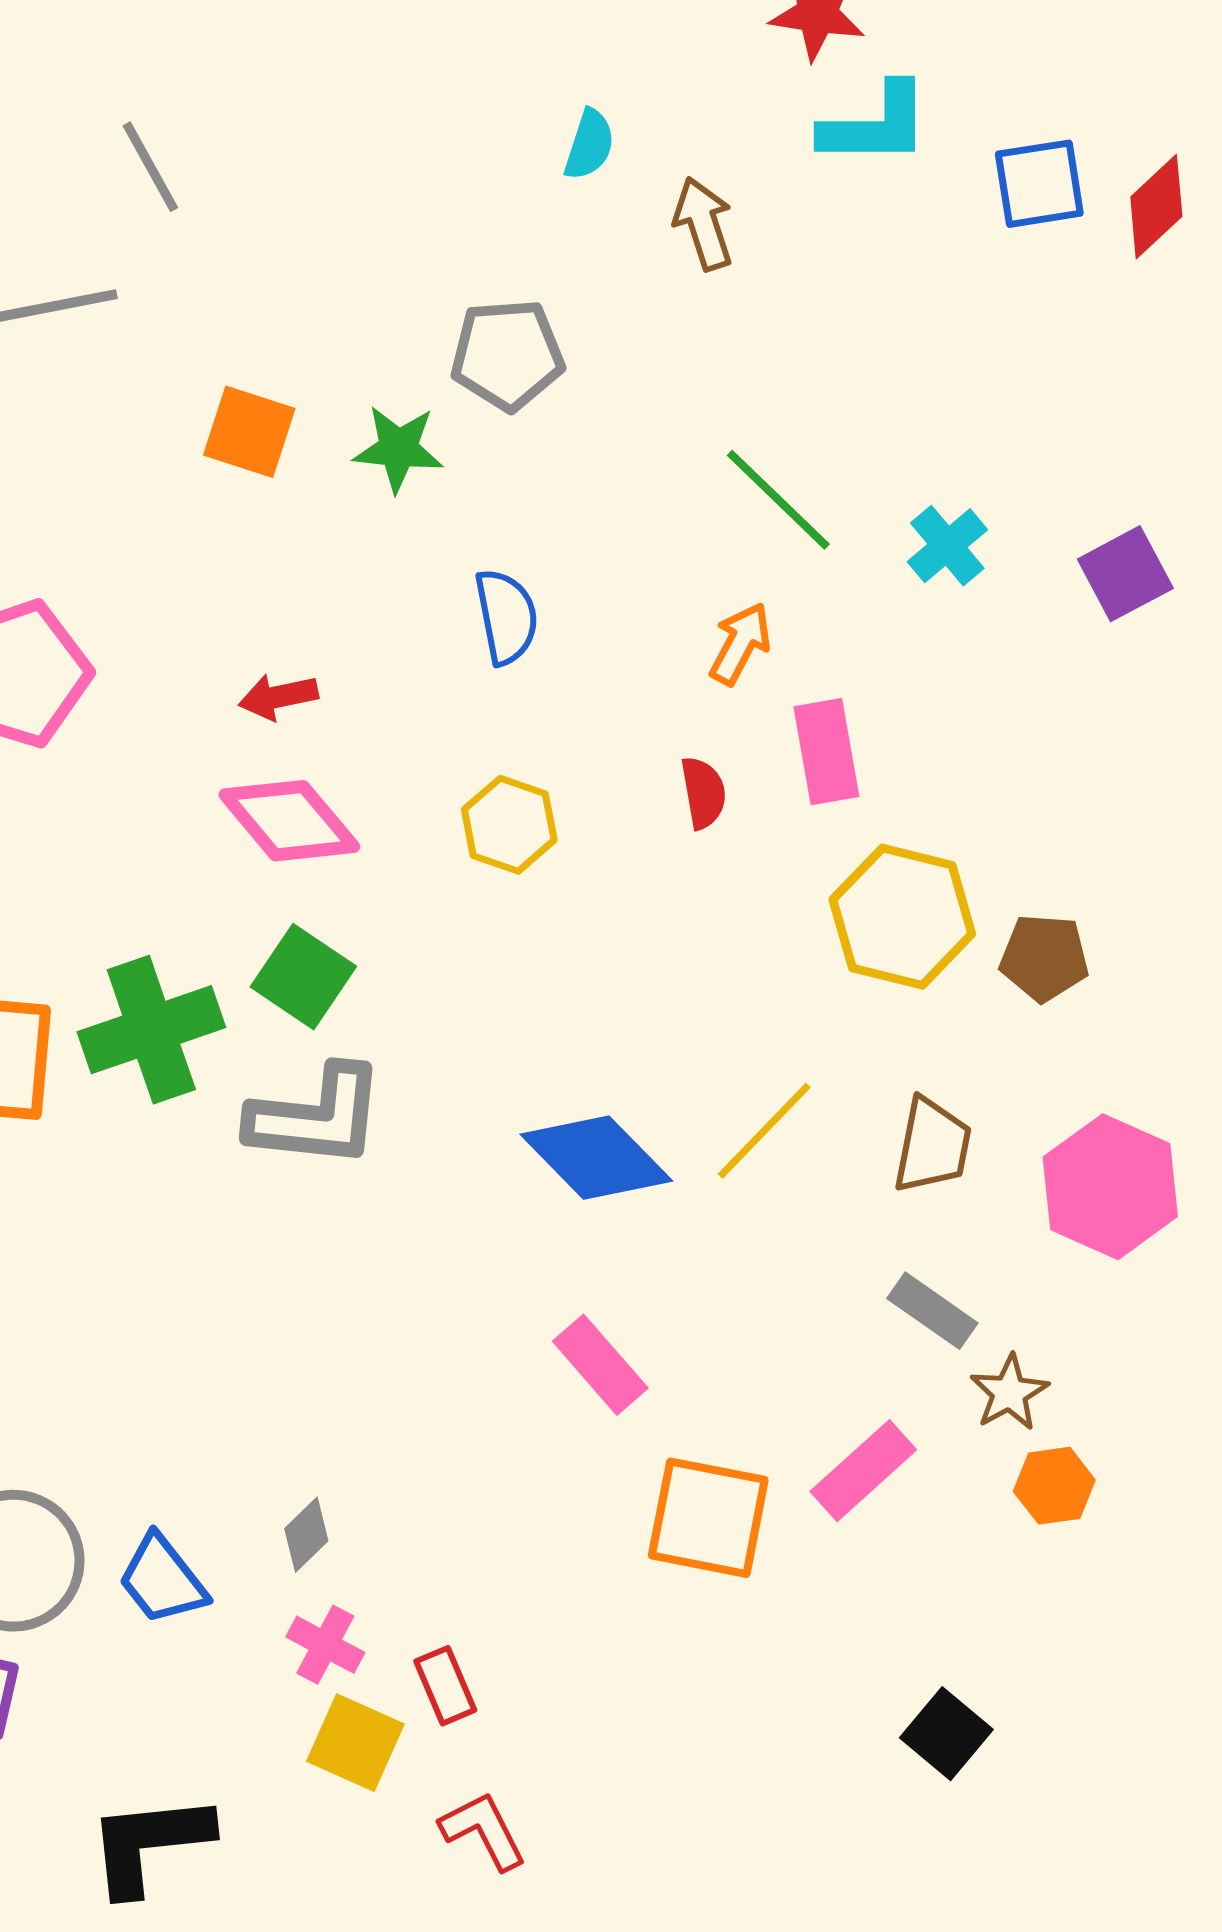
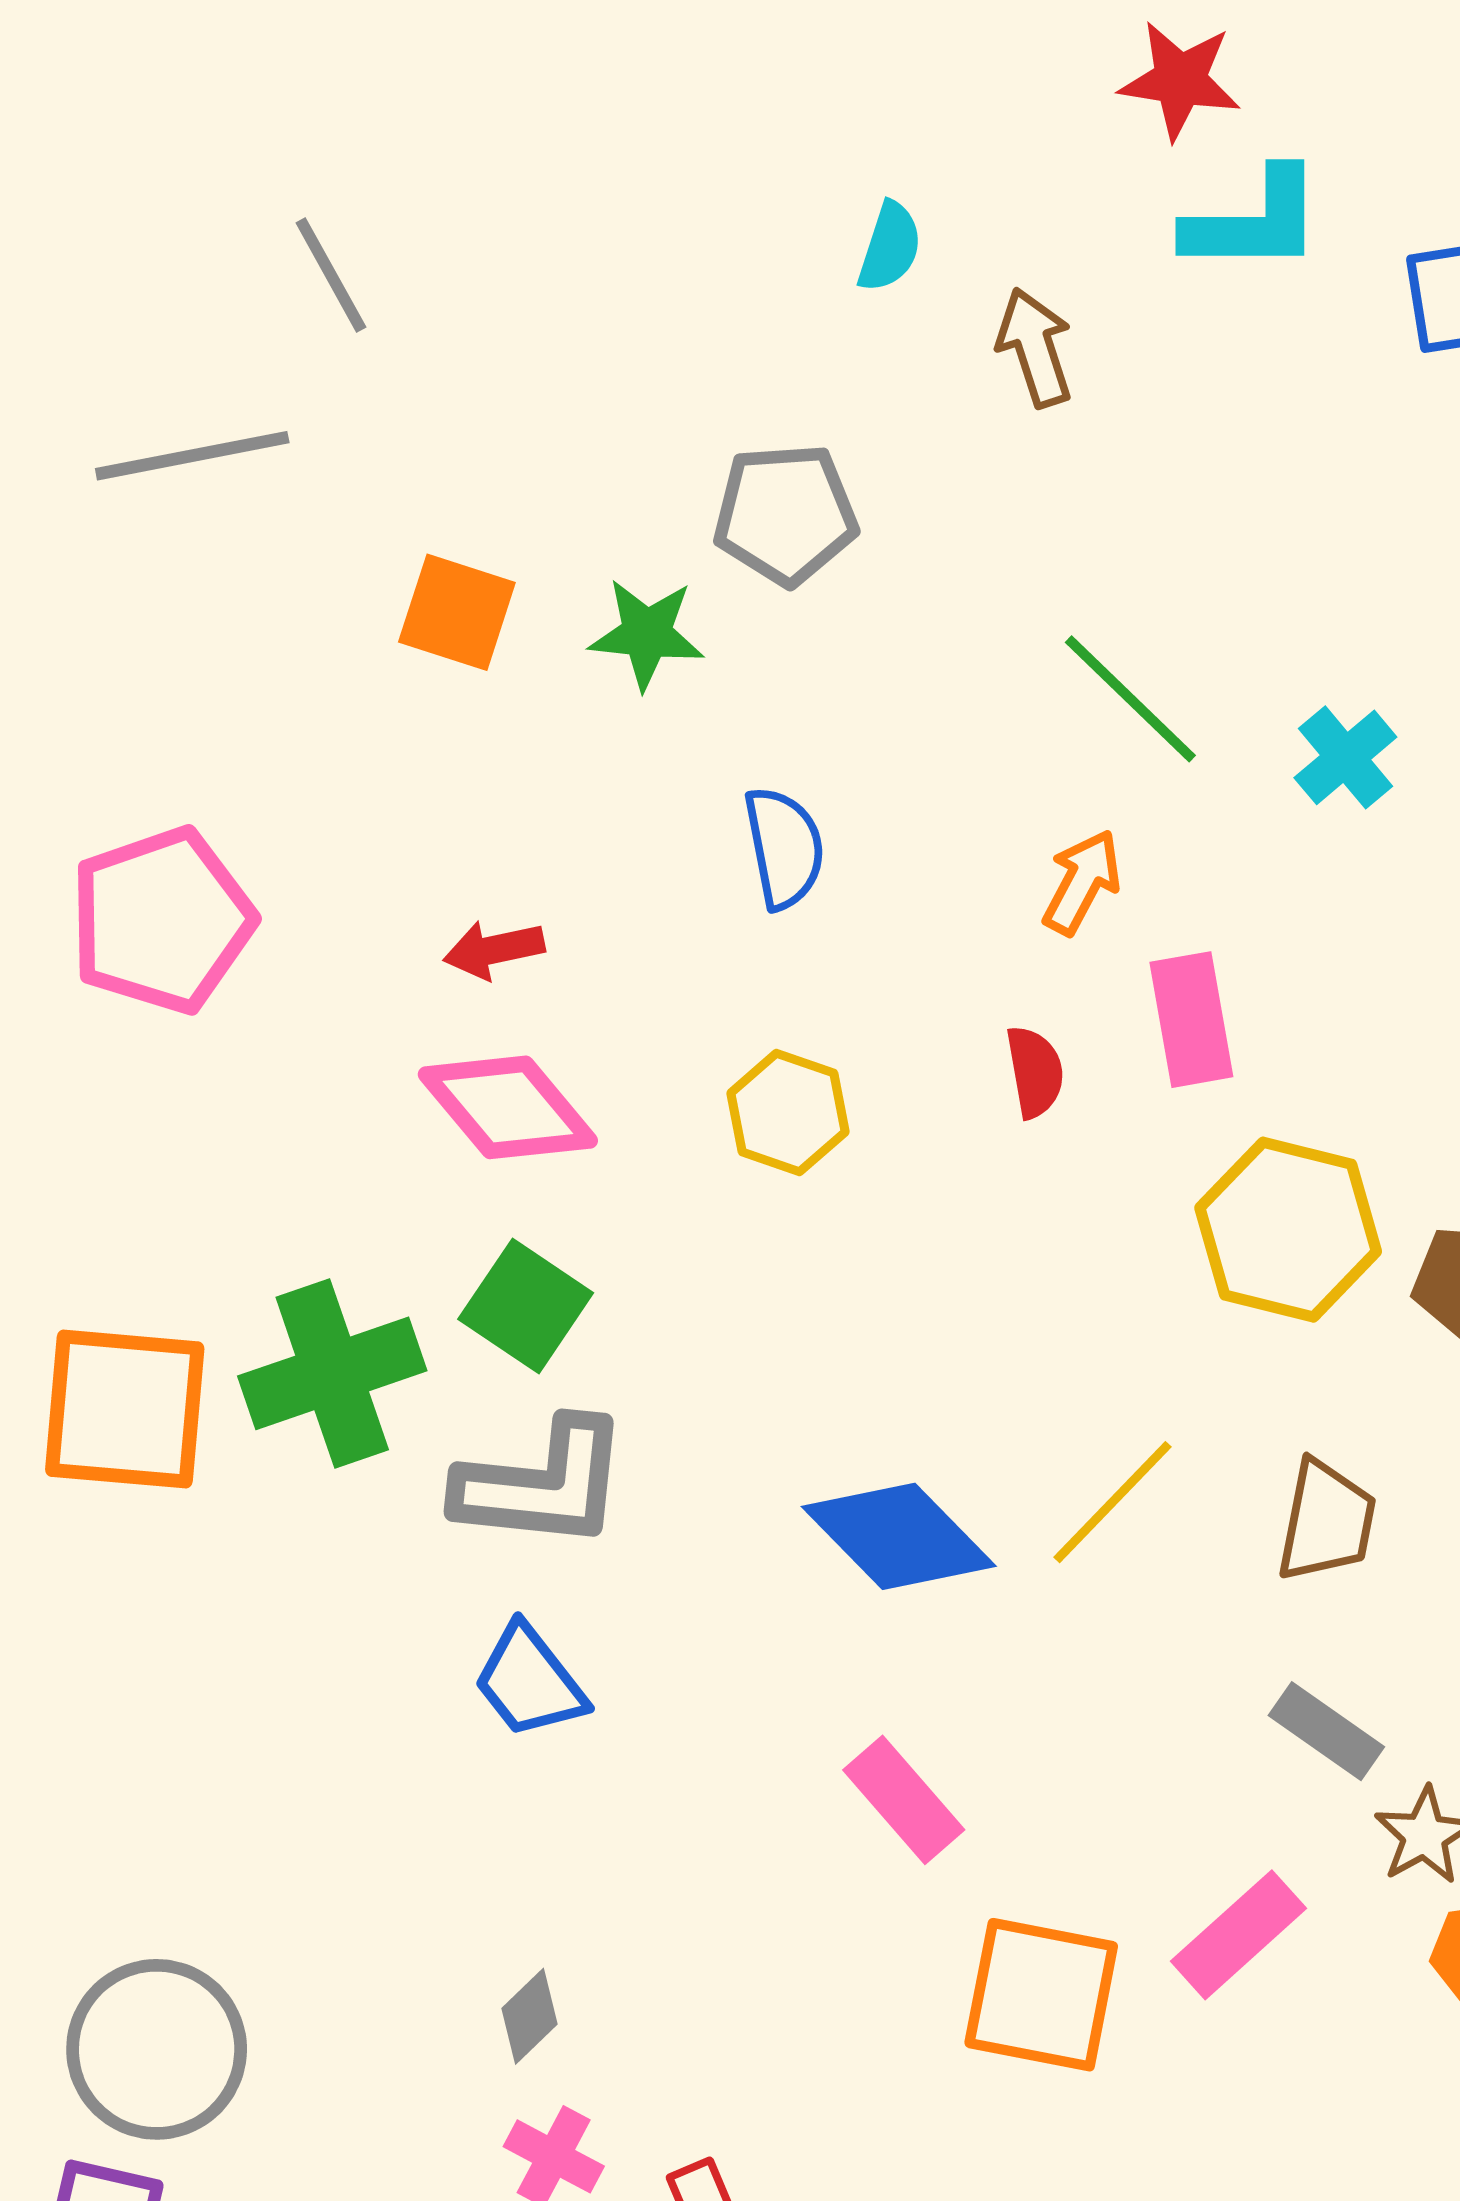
blue trapezoid: (162, 1580) -> (530, 1682), moved

